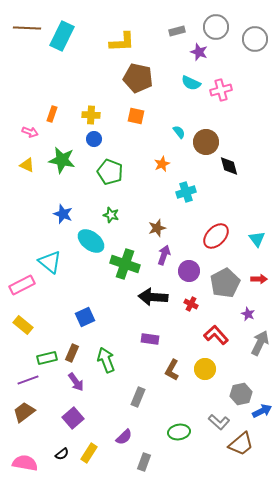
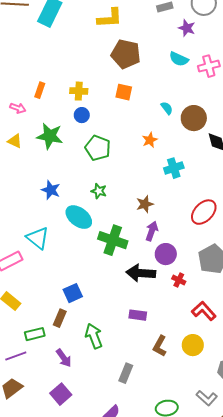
purple circle: (189, 271) -> (166, 254), moved
brown rectangle: (72, 353) -> (60, 318), moved

